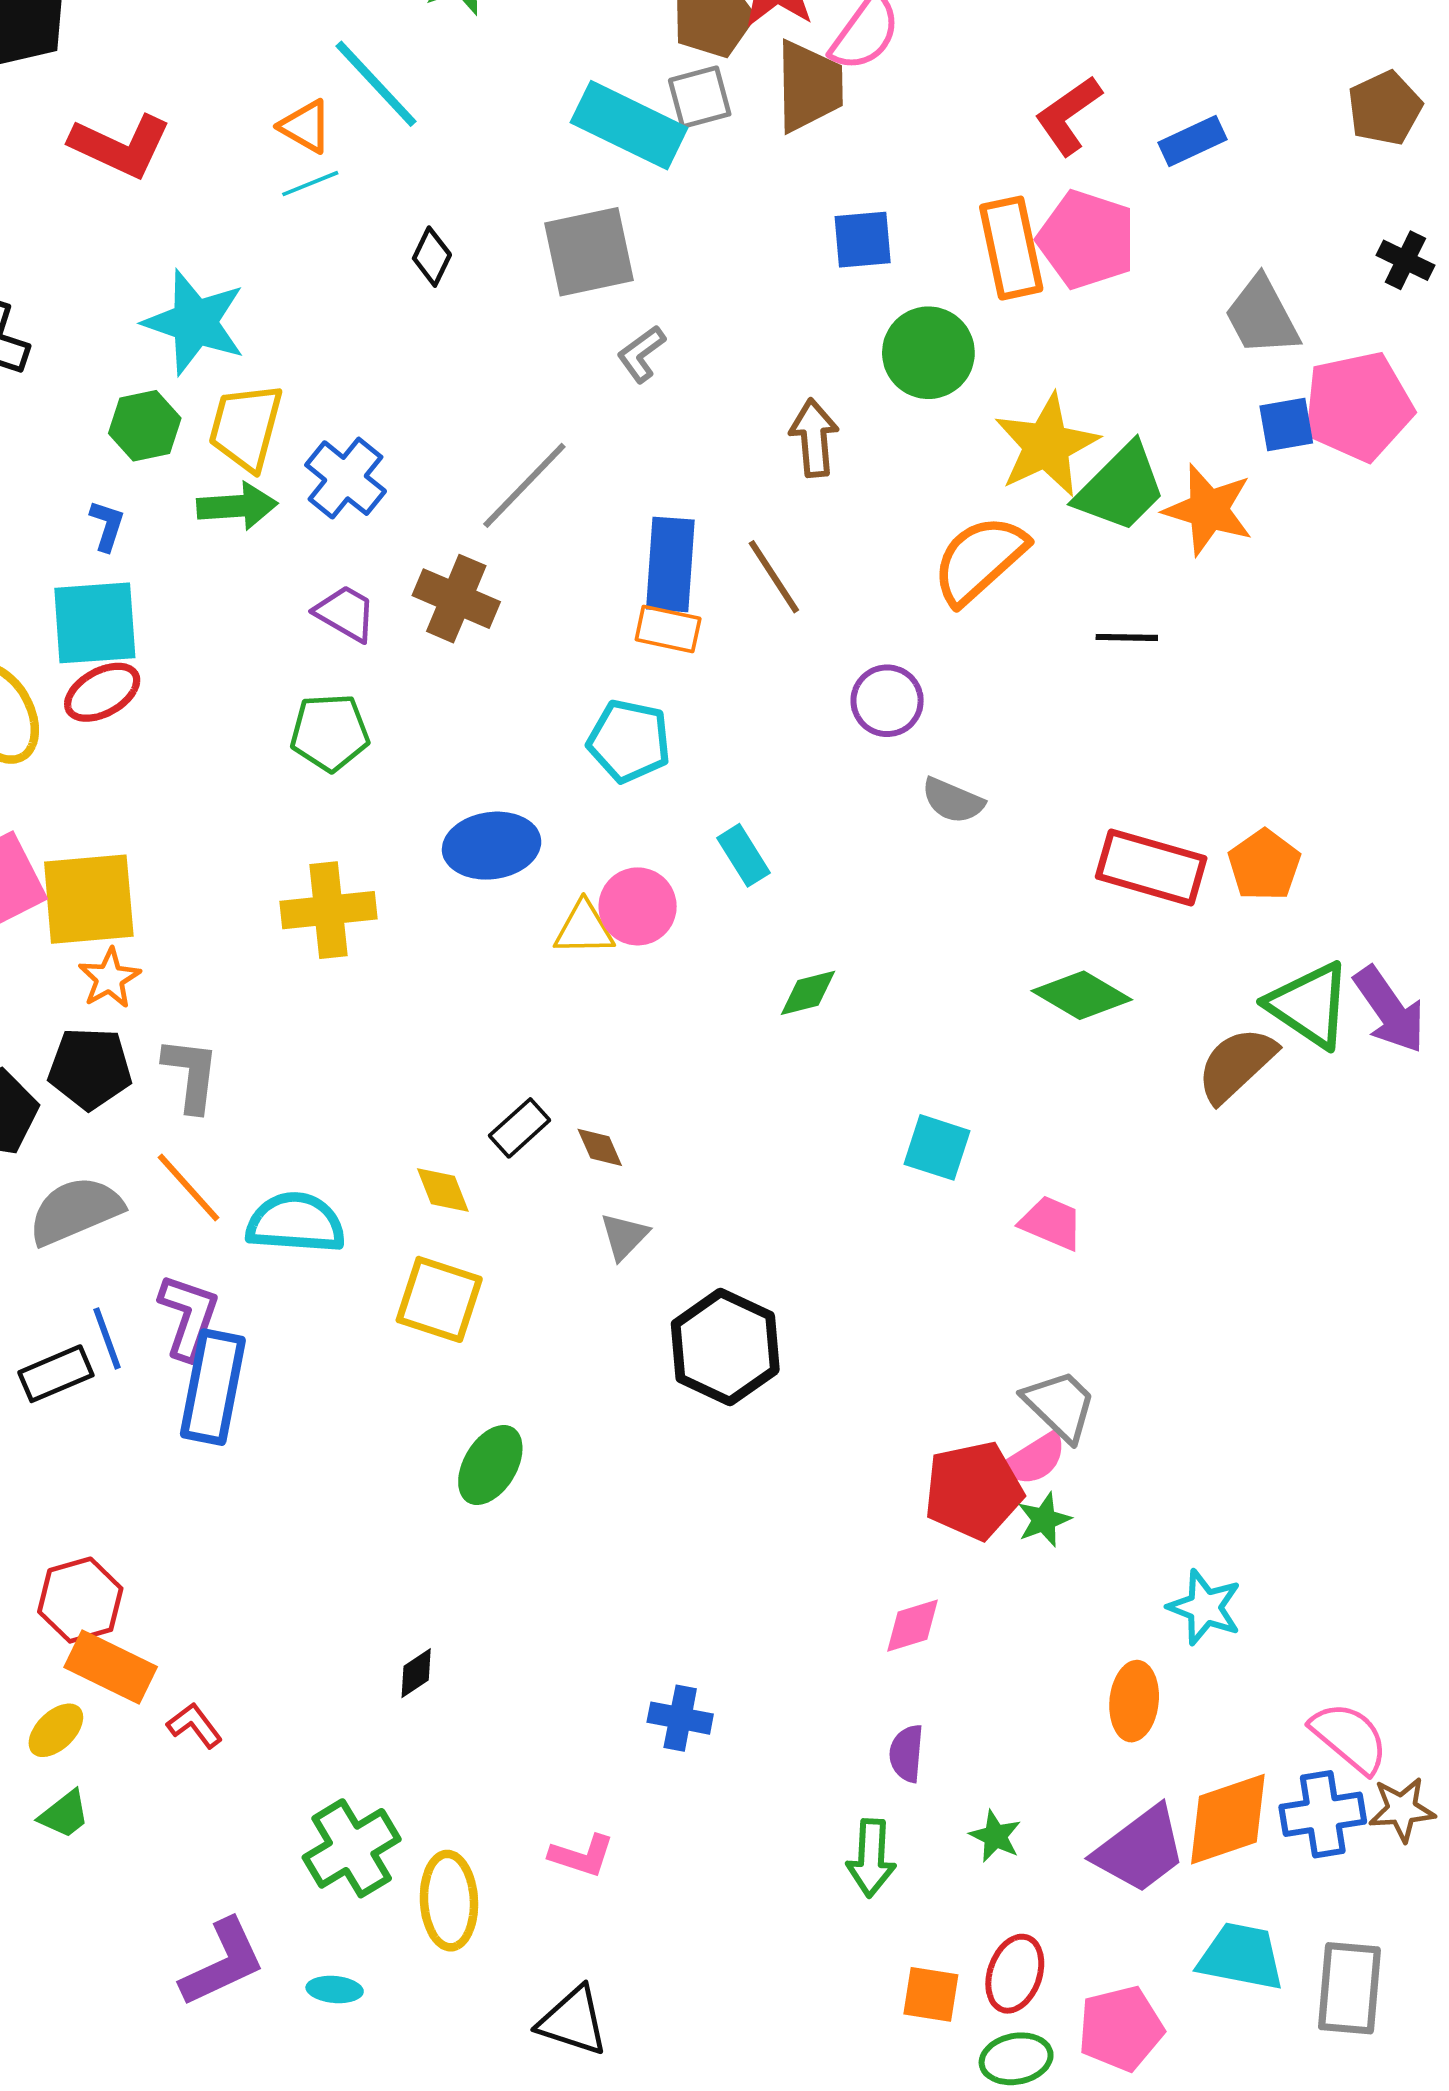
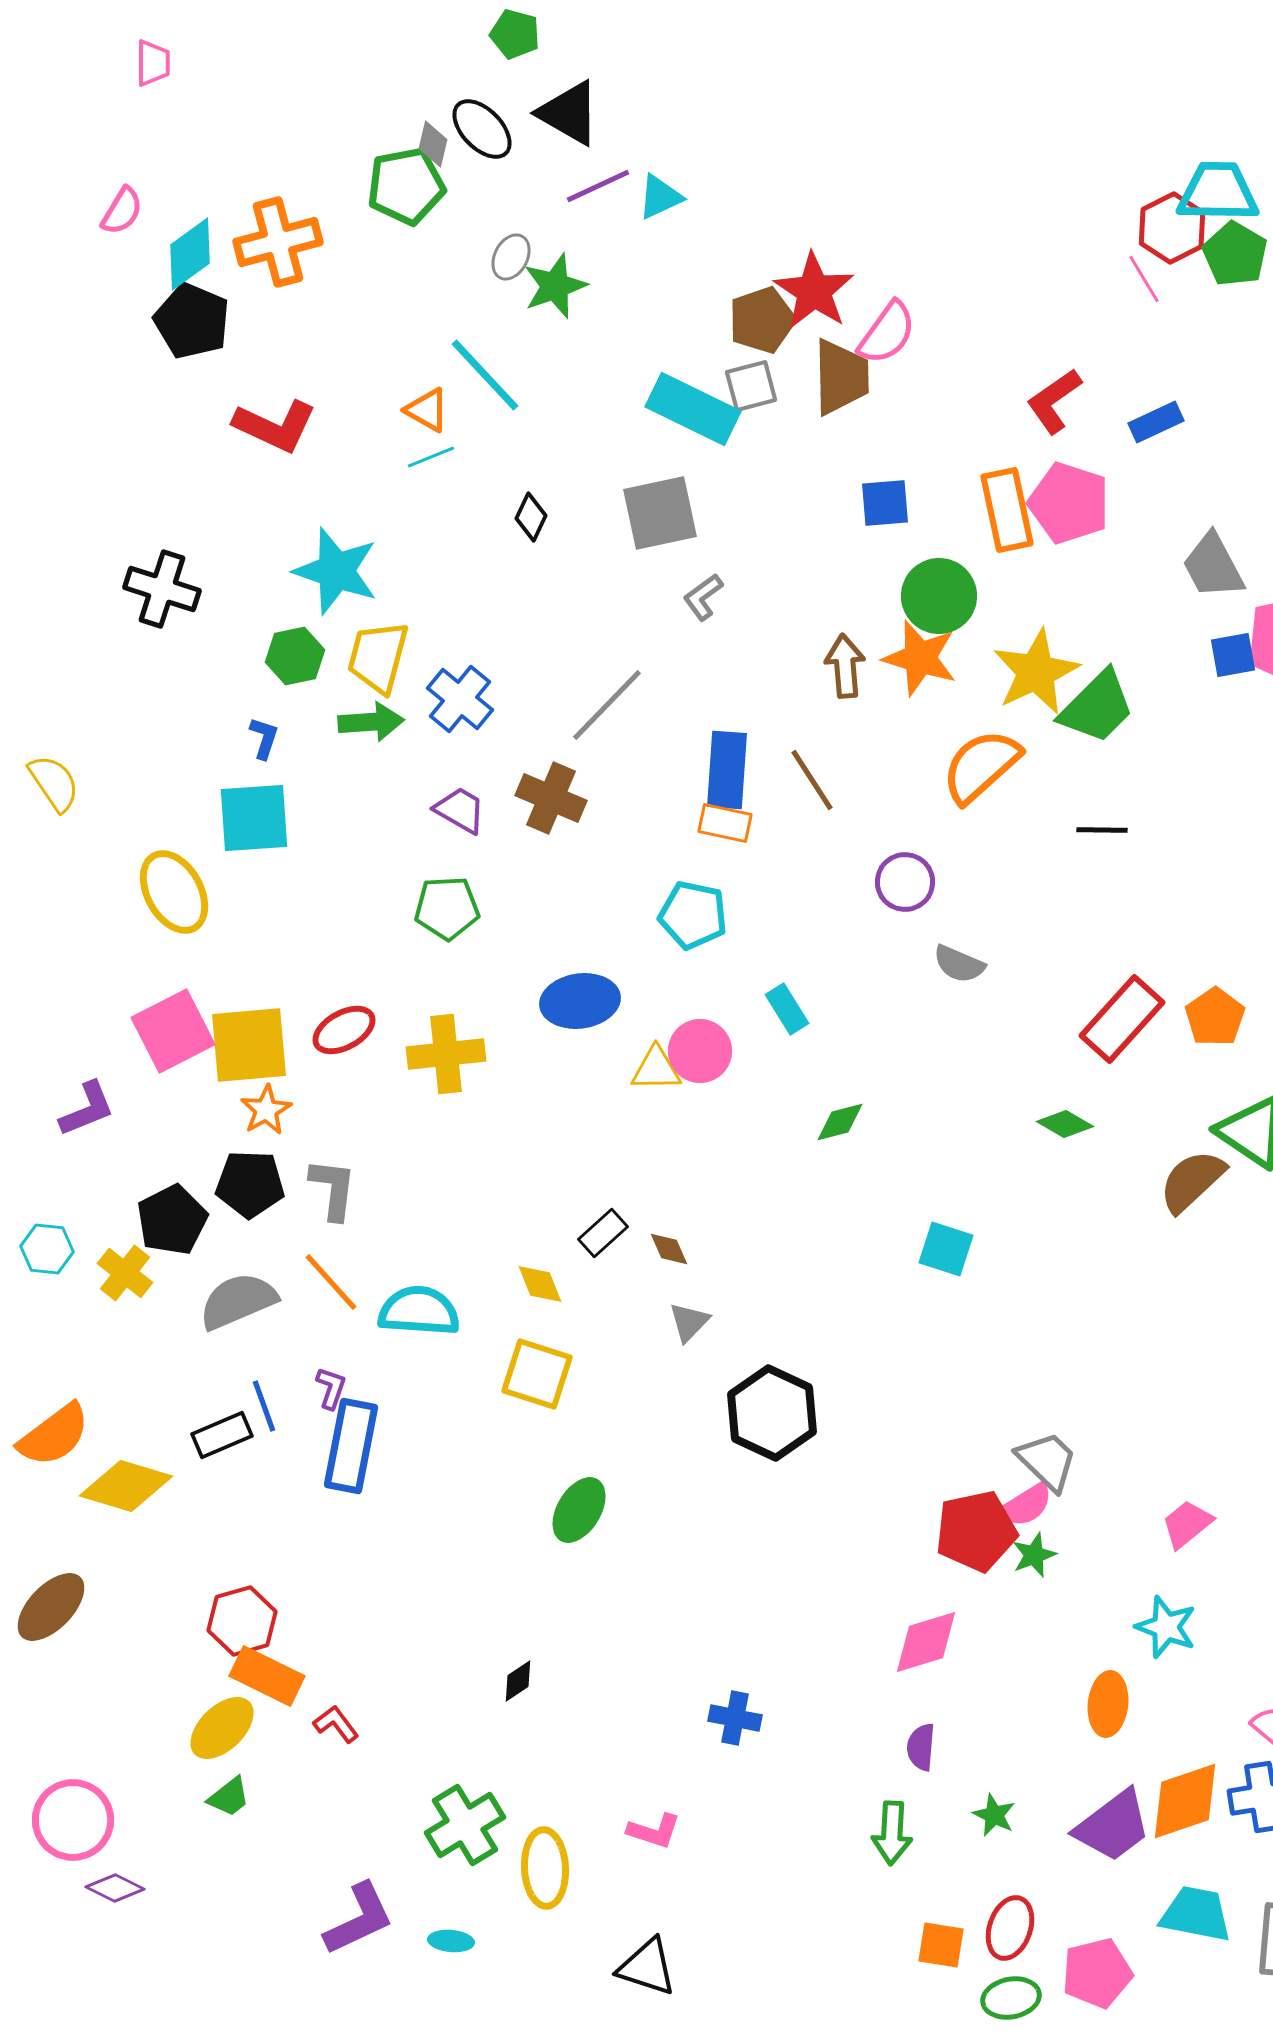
orange star: (1208, 510) -> (920, 658), moved
red ellipse: (102, 692) -> (344, 1030), moved
red rectangle: (1151, 867) -> (1122, 1019), turned -64
green diamond: (1082, 995) -> (1065, 1124), size x0.7
pink trapezoid: (1051, 1223) -> (1187, 1524), moved, turned -62
purple L-shape: (189, 1317) -> (331, 1388), size x0.6
pink diamond: (913, 1626) -> (926, 1642), size x1.4
yellow ellipse: (56, 1730) -> (222, 1728), size x1.4

